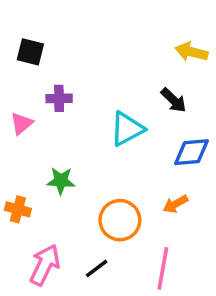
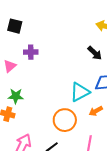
cyan triangle: (127, 129) -> (80, 92), moved
green star: (61, 181) -> (16, 96), moved

